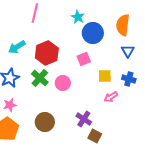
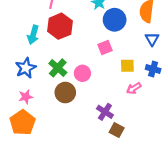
cyan arrow: (17, 47) -> (33, 35), turned -42
red hexagon: (47, 53) -> (60, 26), moved
brown circle: (45, 122) -> (65, 93), moved

